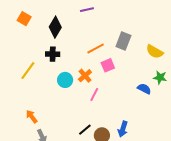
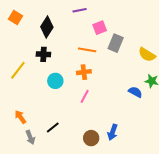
orange line: (96, 48) -> (87, 50), turned 36
pink square: (108, 65) -> (100, 28), moved
orange cross: (85, 76) -> (84, 72), moved, turned 32
black line: (85, 130) -> (53, 127), moved

